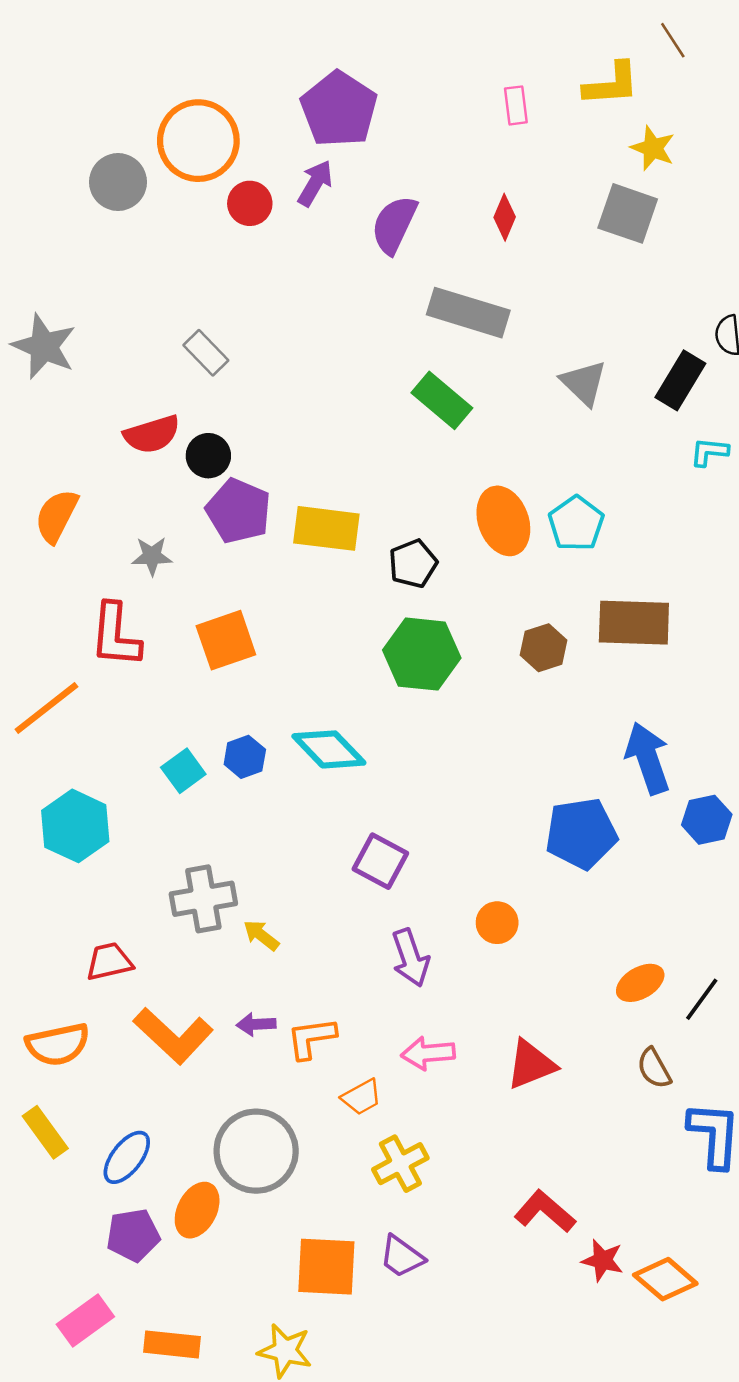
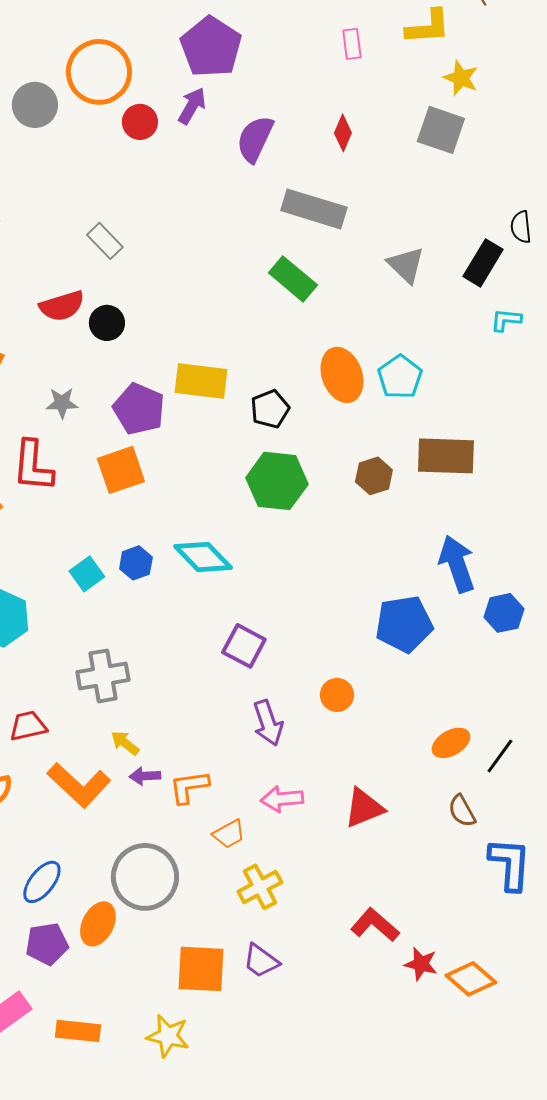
purple pentagon: (239, 511) -> (139, 409), moved
yellow arrow: (261, 935) -> (125, 743), moved

